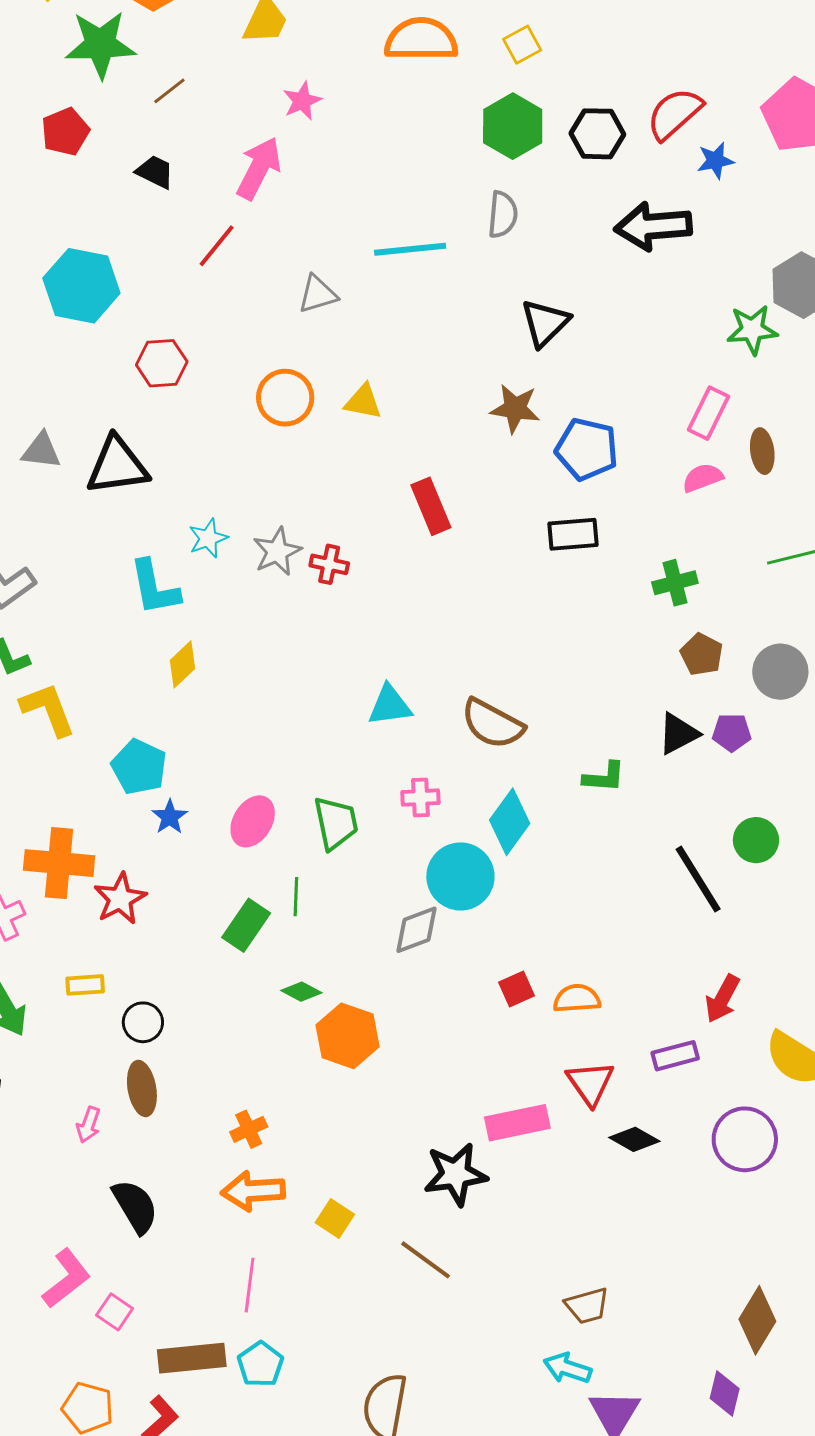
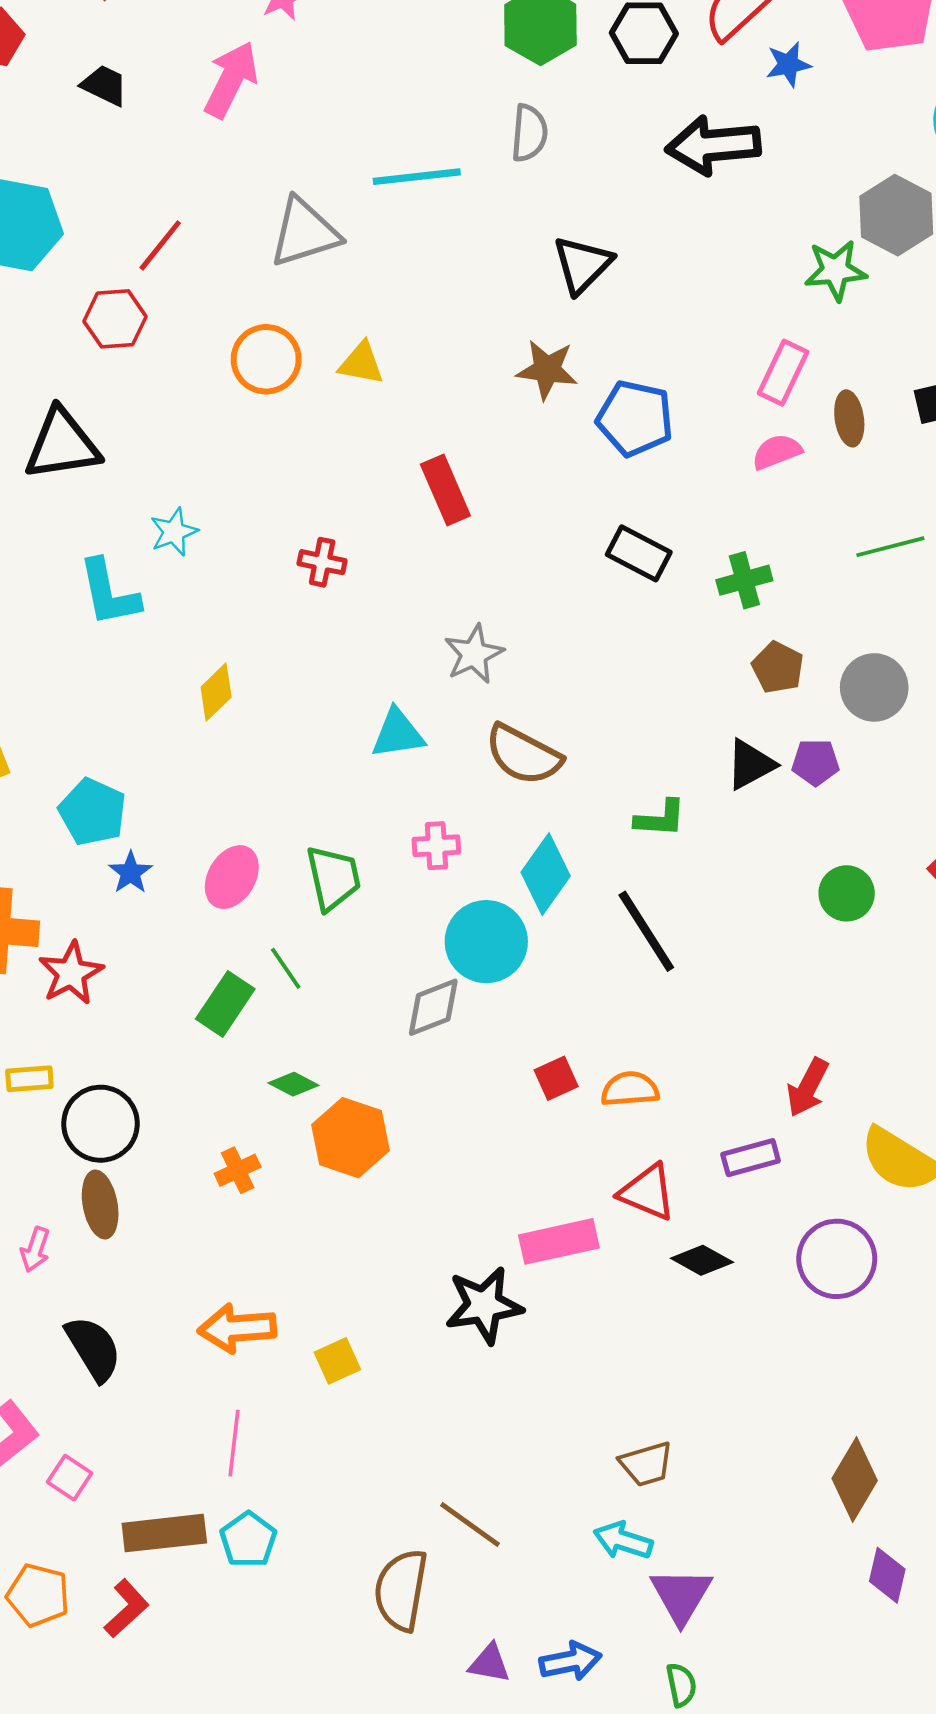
red line: (217, 246) -> (160, 245), moved
gray triangle: (318, 294) -> (304, 232), size x1.5
black rectangle: (573, 534) -> (639, 553), moved, turned 33
gray star: (277, 552) -> (474, 654), moved
yellow diamond: (183, 664) -> (216, 692), moved
black line: (698, 879) -> (646, 931), moved
green line: (296, 897) -> (286, 968), turned -36
black circle: (143, 1022) -> (100, 1124), size x1.5
red triangle: (590, 1083) -> (647, 1192), turned -32
orange cross: (249, 1129) -> (238, 1170), moved
yellow square: (335, 1219) -> (337, 1361), turned 33
brown line: (426, 1260) -> (470, 1525), moved
purple diamond: (725, 1394) -> (887, 1575), moved

